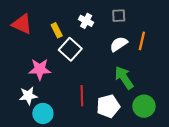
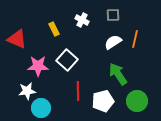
red triangle: (22, 24) -> (17, 39), moved
white square: (70, 49) -> (67, 60), moved

